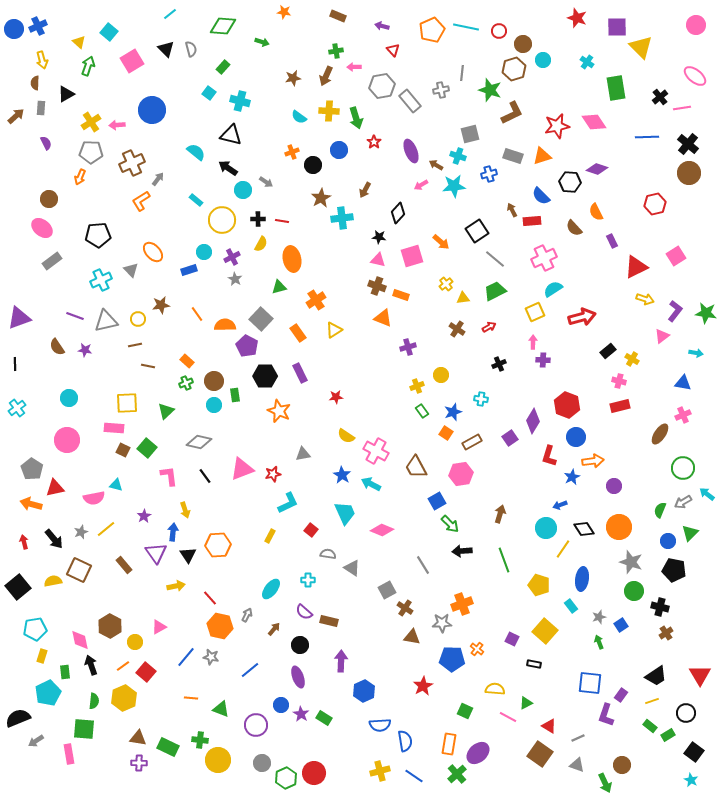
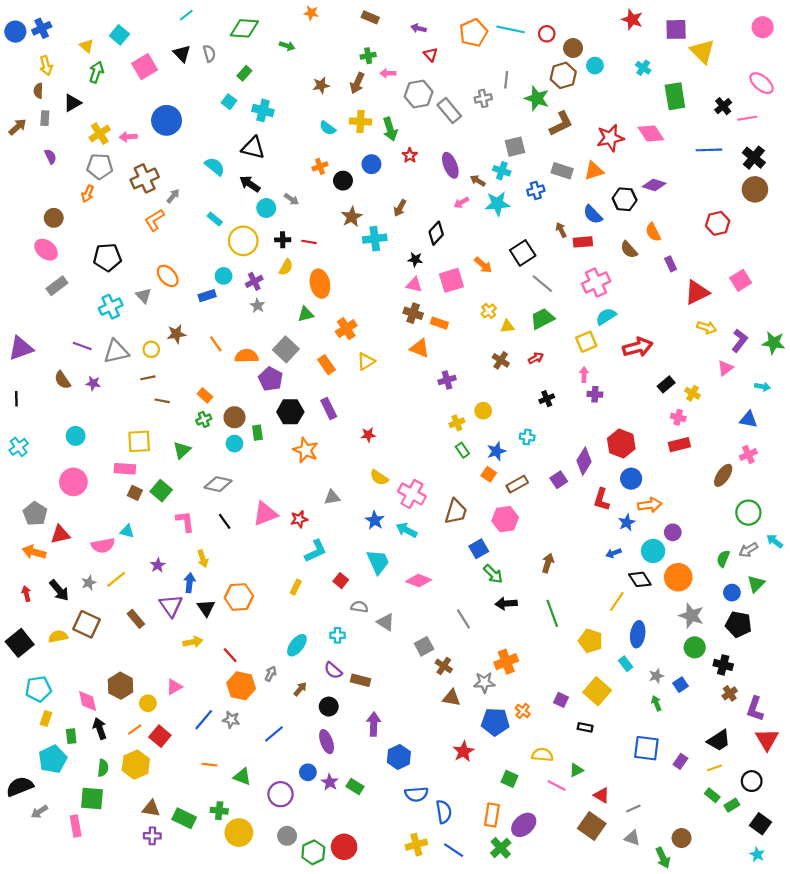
brown trapezoid: (416, 467) -> (456, 512), turned -135
cyan circle: (546, 528) -> (653, 551), moved
purple L-shape: (606, 715) -> (755, 709), moved

